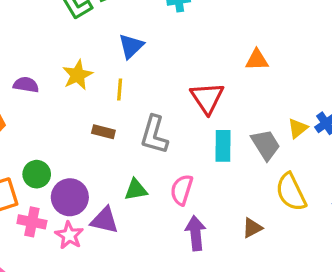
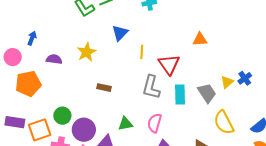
yellow line: (120, 90) -> (142, 52), moved
gray L-shape: (154, 135) -> (151, 87), moved

